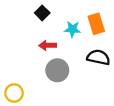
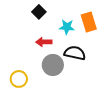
black semicircle: (98, 57) -> (75, 53), moved
yellow circle: (14, 93) -> (19, 79), moved

